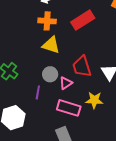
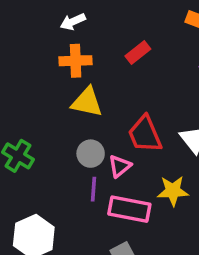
red rectangle: (83, 20) -> (138, 52), size x0.6
purple line: (38, 92) -> (94, 189), moved

